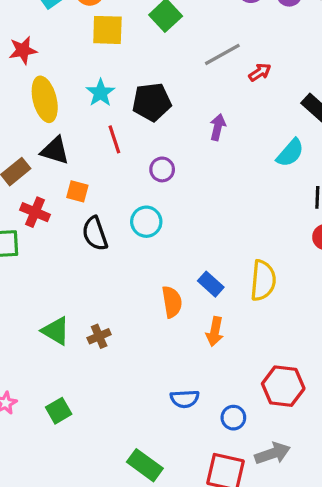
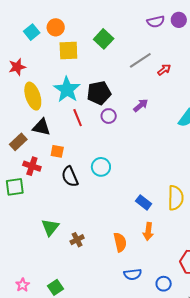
cyan star: (100, 93) -> (67, 90), size x1.5
purple arrow: (218, 127) -> (141, 105), turned 42
purple circle: (162, 169) -> (109, 116), moved
orange semicircle: (172, 302) -> (120, 242), moved
green triangle: (56, 331) -> (50, 227), moved, turned 42

